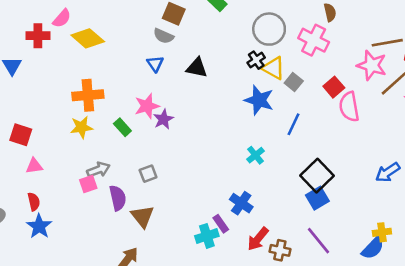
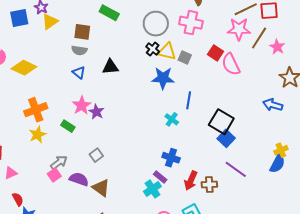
blue line: (293, 124) -> (189, 100), moved
blue arrow: (388, 172) -> (273, 105), turned 66
purple semicircle: (118, 198) -> (79, 179), turned -42

